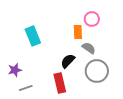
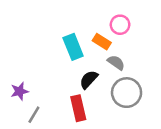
orange rectangle: (78, 32) -> (102, 42), turned -56
cyan rectangle: (33, 36) -> (73, 47), moved
gray line: (26, 88) -> (34, 115), turned -40

